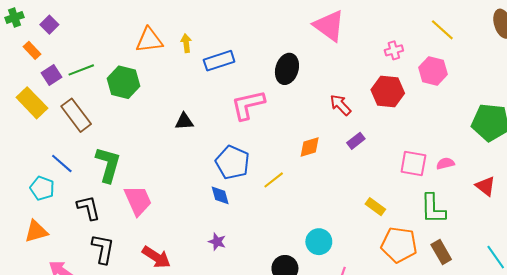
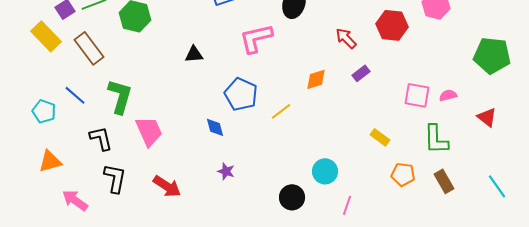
cyan pentagon: (42, 188) -> (44, 111), moved
blue diamond: (220, 195) -> (215, 127), moved
orange pentagon: (399, 245) -> (403, 174), size x0.7

